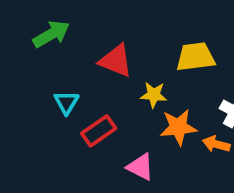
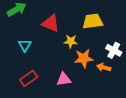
red rectangle: (99, 131) -> (29, 78), moved
pink triangle: (140, 167) -> (64, 79), turned -35

